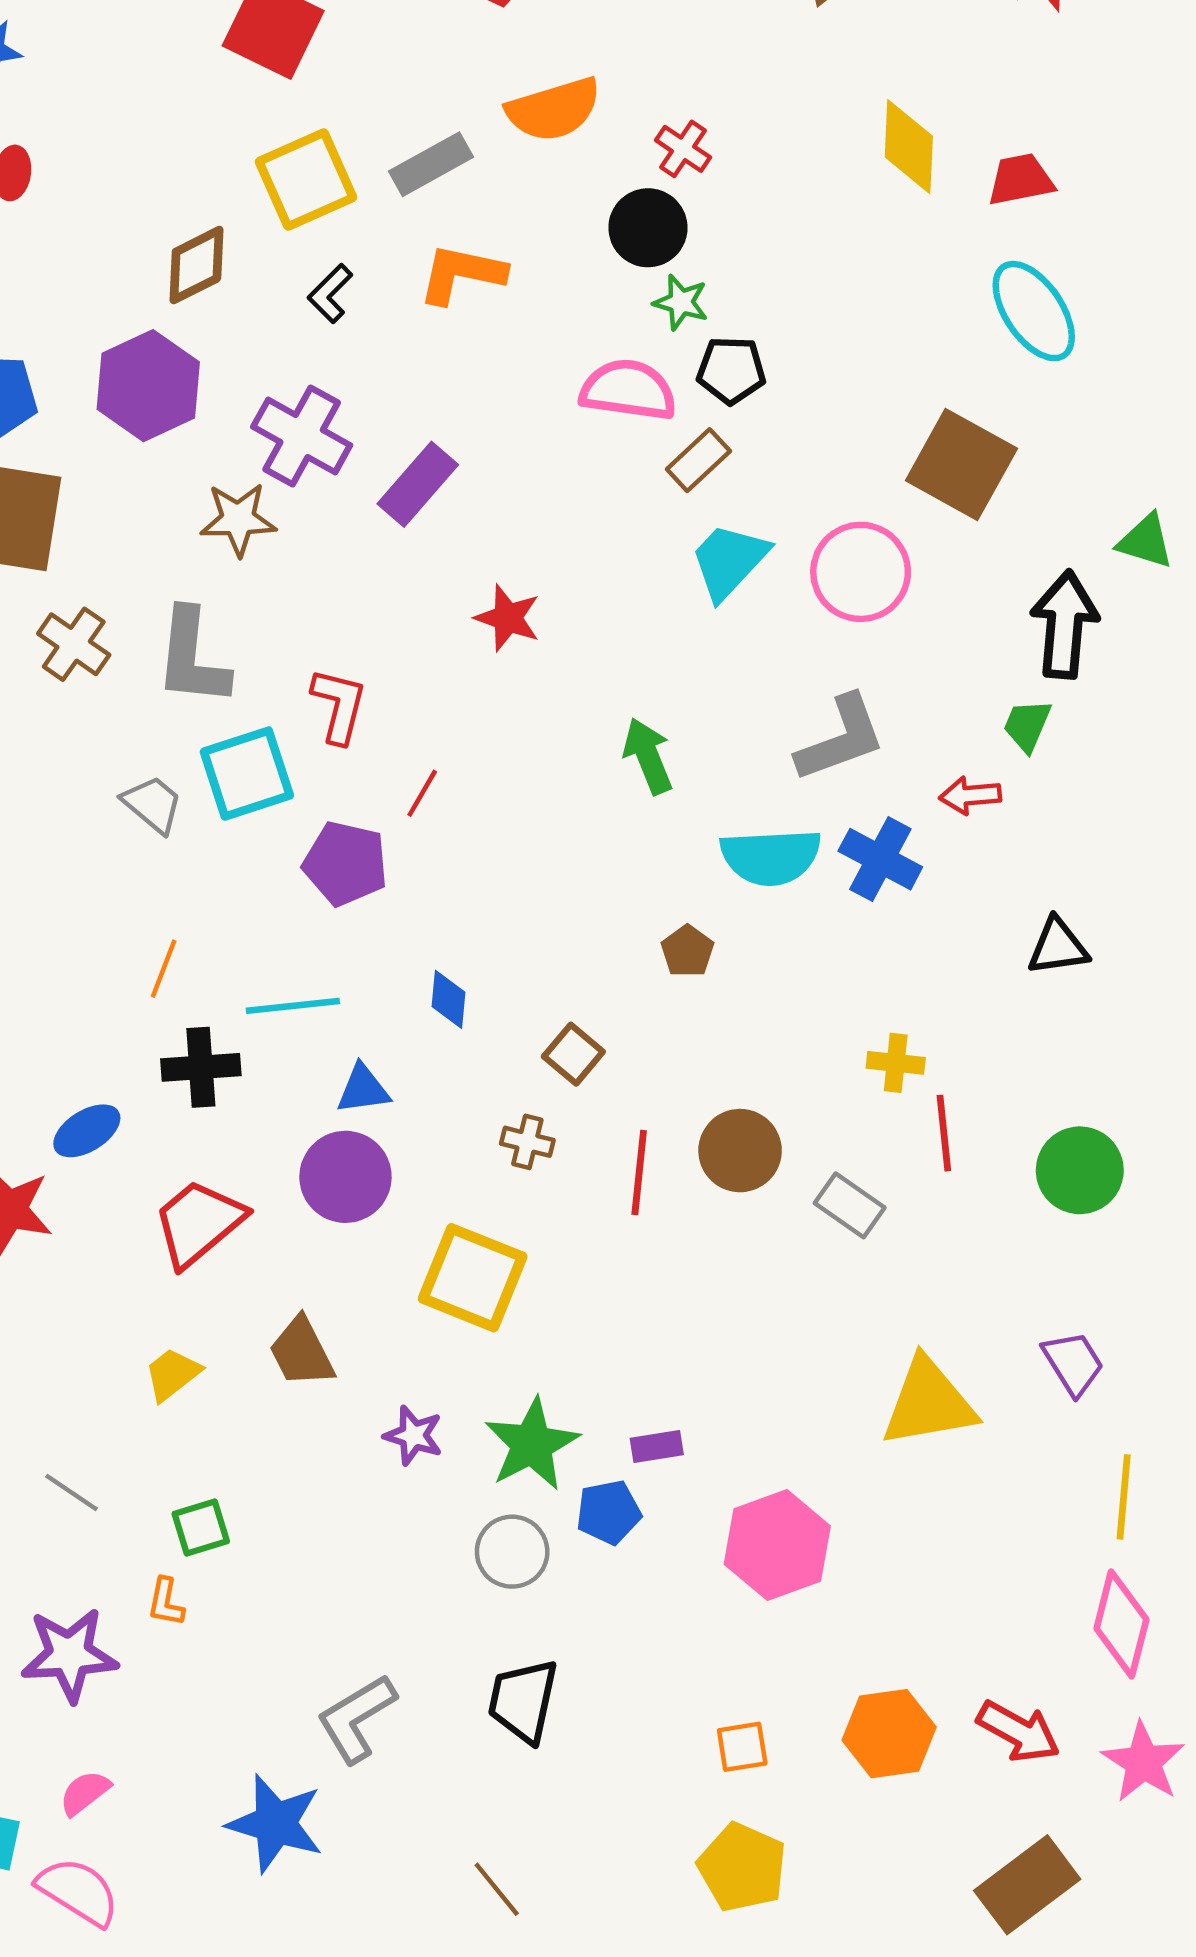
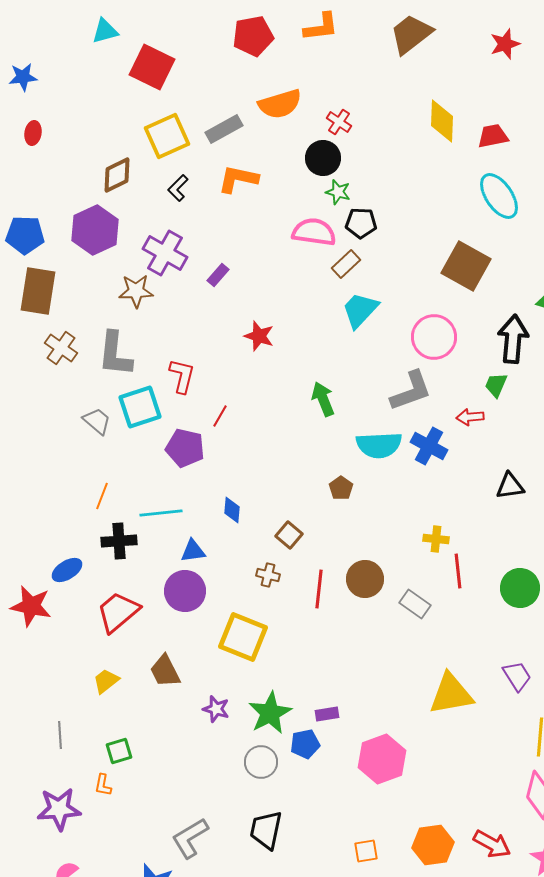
purple rectangle: (418, 484) -> (218, 275), size x0.6
pink circle: (861, 572) -> (434, 337), moved
gray line: (72, 1493) -> (60, 735), turned 52

